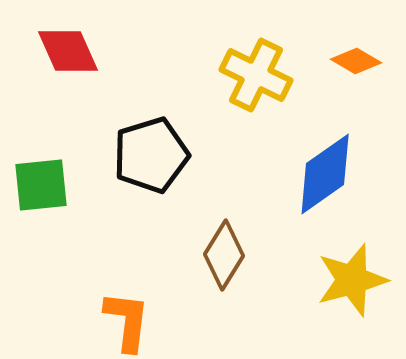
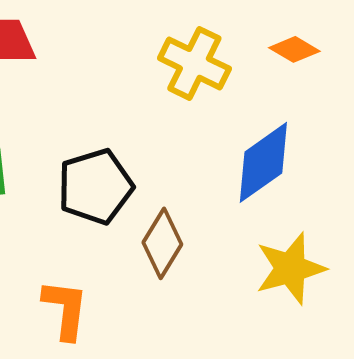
black pentagon: (151, 155) -> (95, 186), moved

